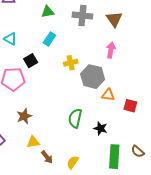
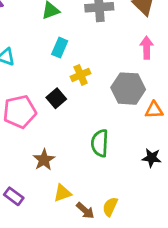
black square: (31, 61) -> (56, 98), moved
yellow cross: (71, 63) -> (81, 75), moved
green semicircle: (75, 118) -> (100, 143), moved
yellow semicircle: (73, 162) -> (110, 207), moved

